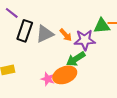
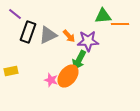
green triangle: (102, 26) -> (103, 16), moved
green arrow: (76, 59) -> (79, 60), turned -30
orange ellipse: (65, 75) -> (68, 76), turned -30

